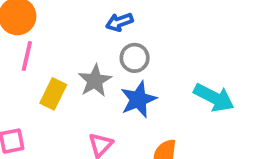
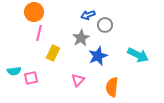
gray circle: (135, 58) -> (105, 25), moved
gray star: (95, 81) -> (81, 38), moved

